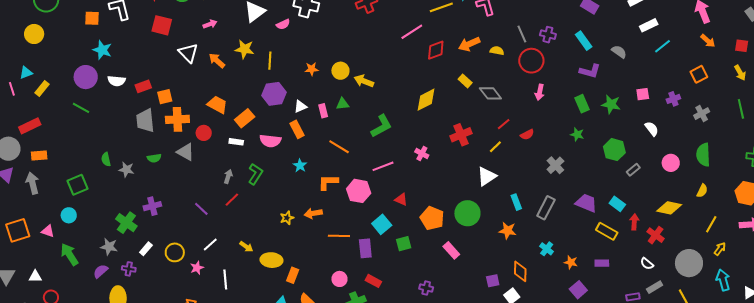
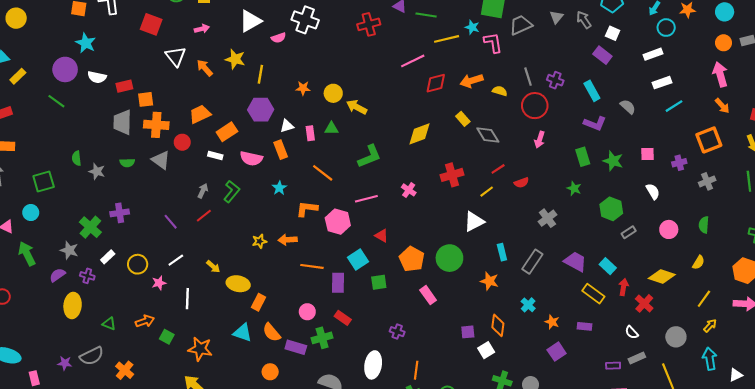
orange square: (699, 74) -> (709, 140), size x1.4
orange trapezoid: (217, 105) -> (200, 114), turned -60
green semicircle: (703, 155) -> (704, 225), size x0.7
gray circle: (689, 263) -> (676, 337), size x0.7

